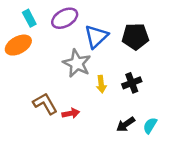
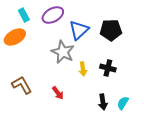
black cross: (132, 83) -> (108, 68), turned 35
brown L-shape: (45, 104) -> (22, 85), moved
red arrow: (71, 113) -> (58, 93), turned 64
black arrow: (126, 124) -> (103, 102), turned -63

